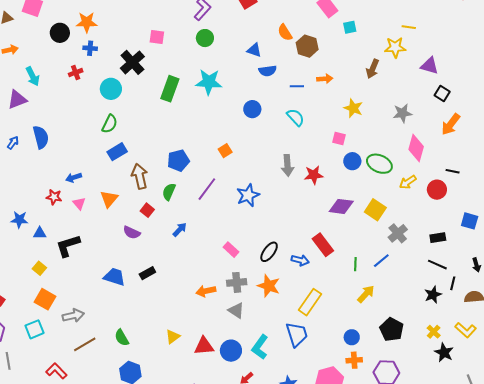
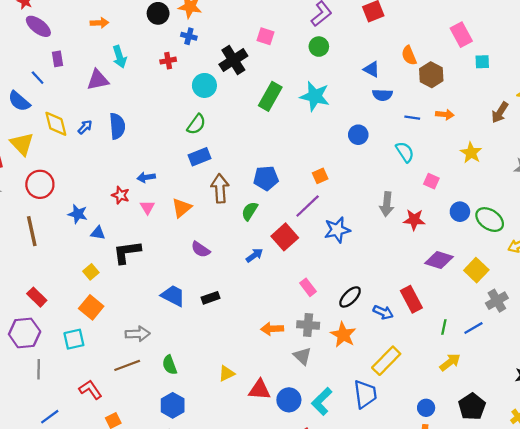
pink square: (339, 138) -> (431, 181), moved
purple line: (207, 189) -> (308, 206), moved
red square: (147, 210) -> (285, 237), moved, size x1.6
gray arrow: (73, 316) -> (138, 334), moved

